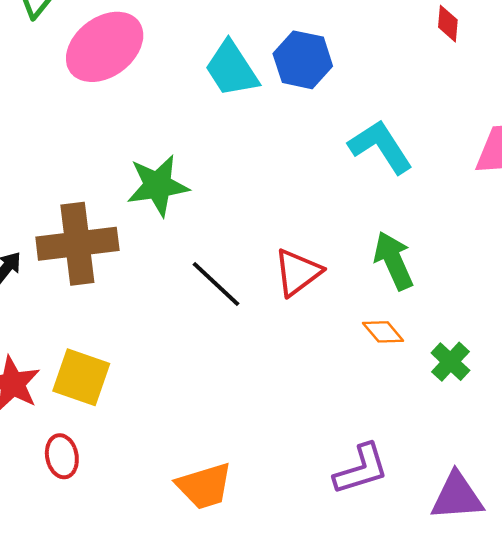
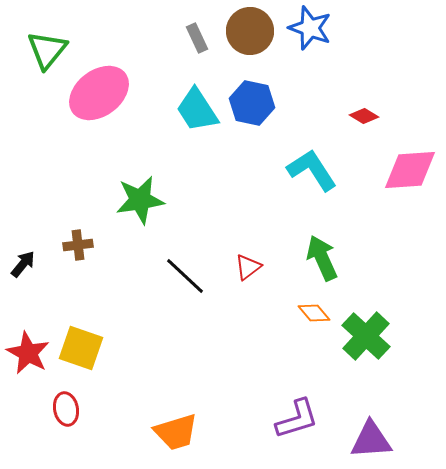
red diamond: (448, 24) -> (364, 116), moved, turned -64
brown cross: (77, 244) -> (78, 245), size x0.5
red triangle: (298, 272) -> (248, 267), size x0.7
green cross: (450, 362) -> (366, 336), size x1.6

